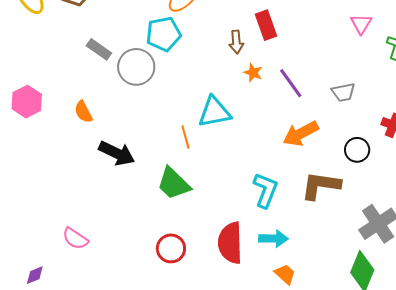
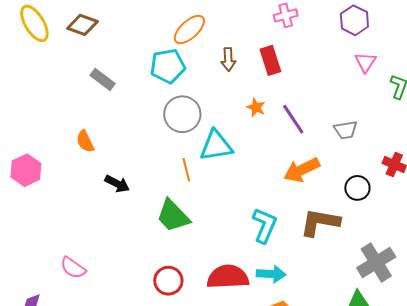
brown arrow: (236, 42) -> (228, 59), moved
gray circle: (136, 67) -> (182, 114), moved
pink hexagon: (27, 102) -> (26, 170), moved
black arrow: (117, 153) -> (117, 184), size x0.7
red semicircle: (230, 243) -> (228, 277), turned 87

